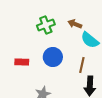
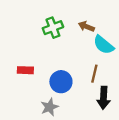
blue circle: (53, 57) -> (61, 82), moved

